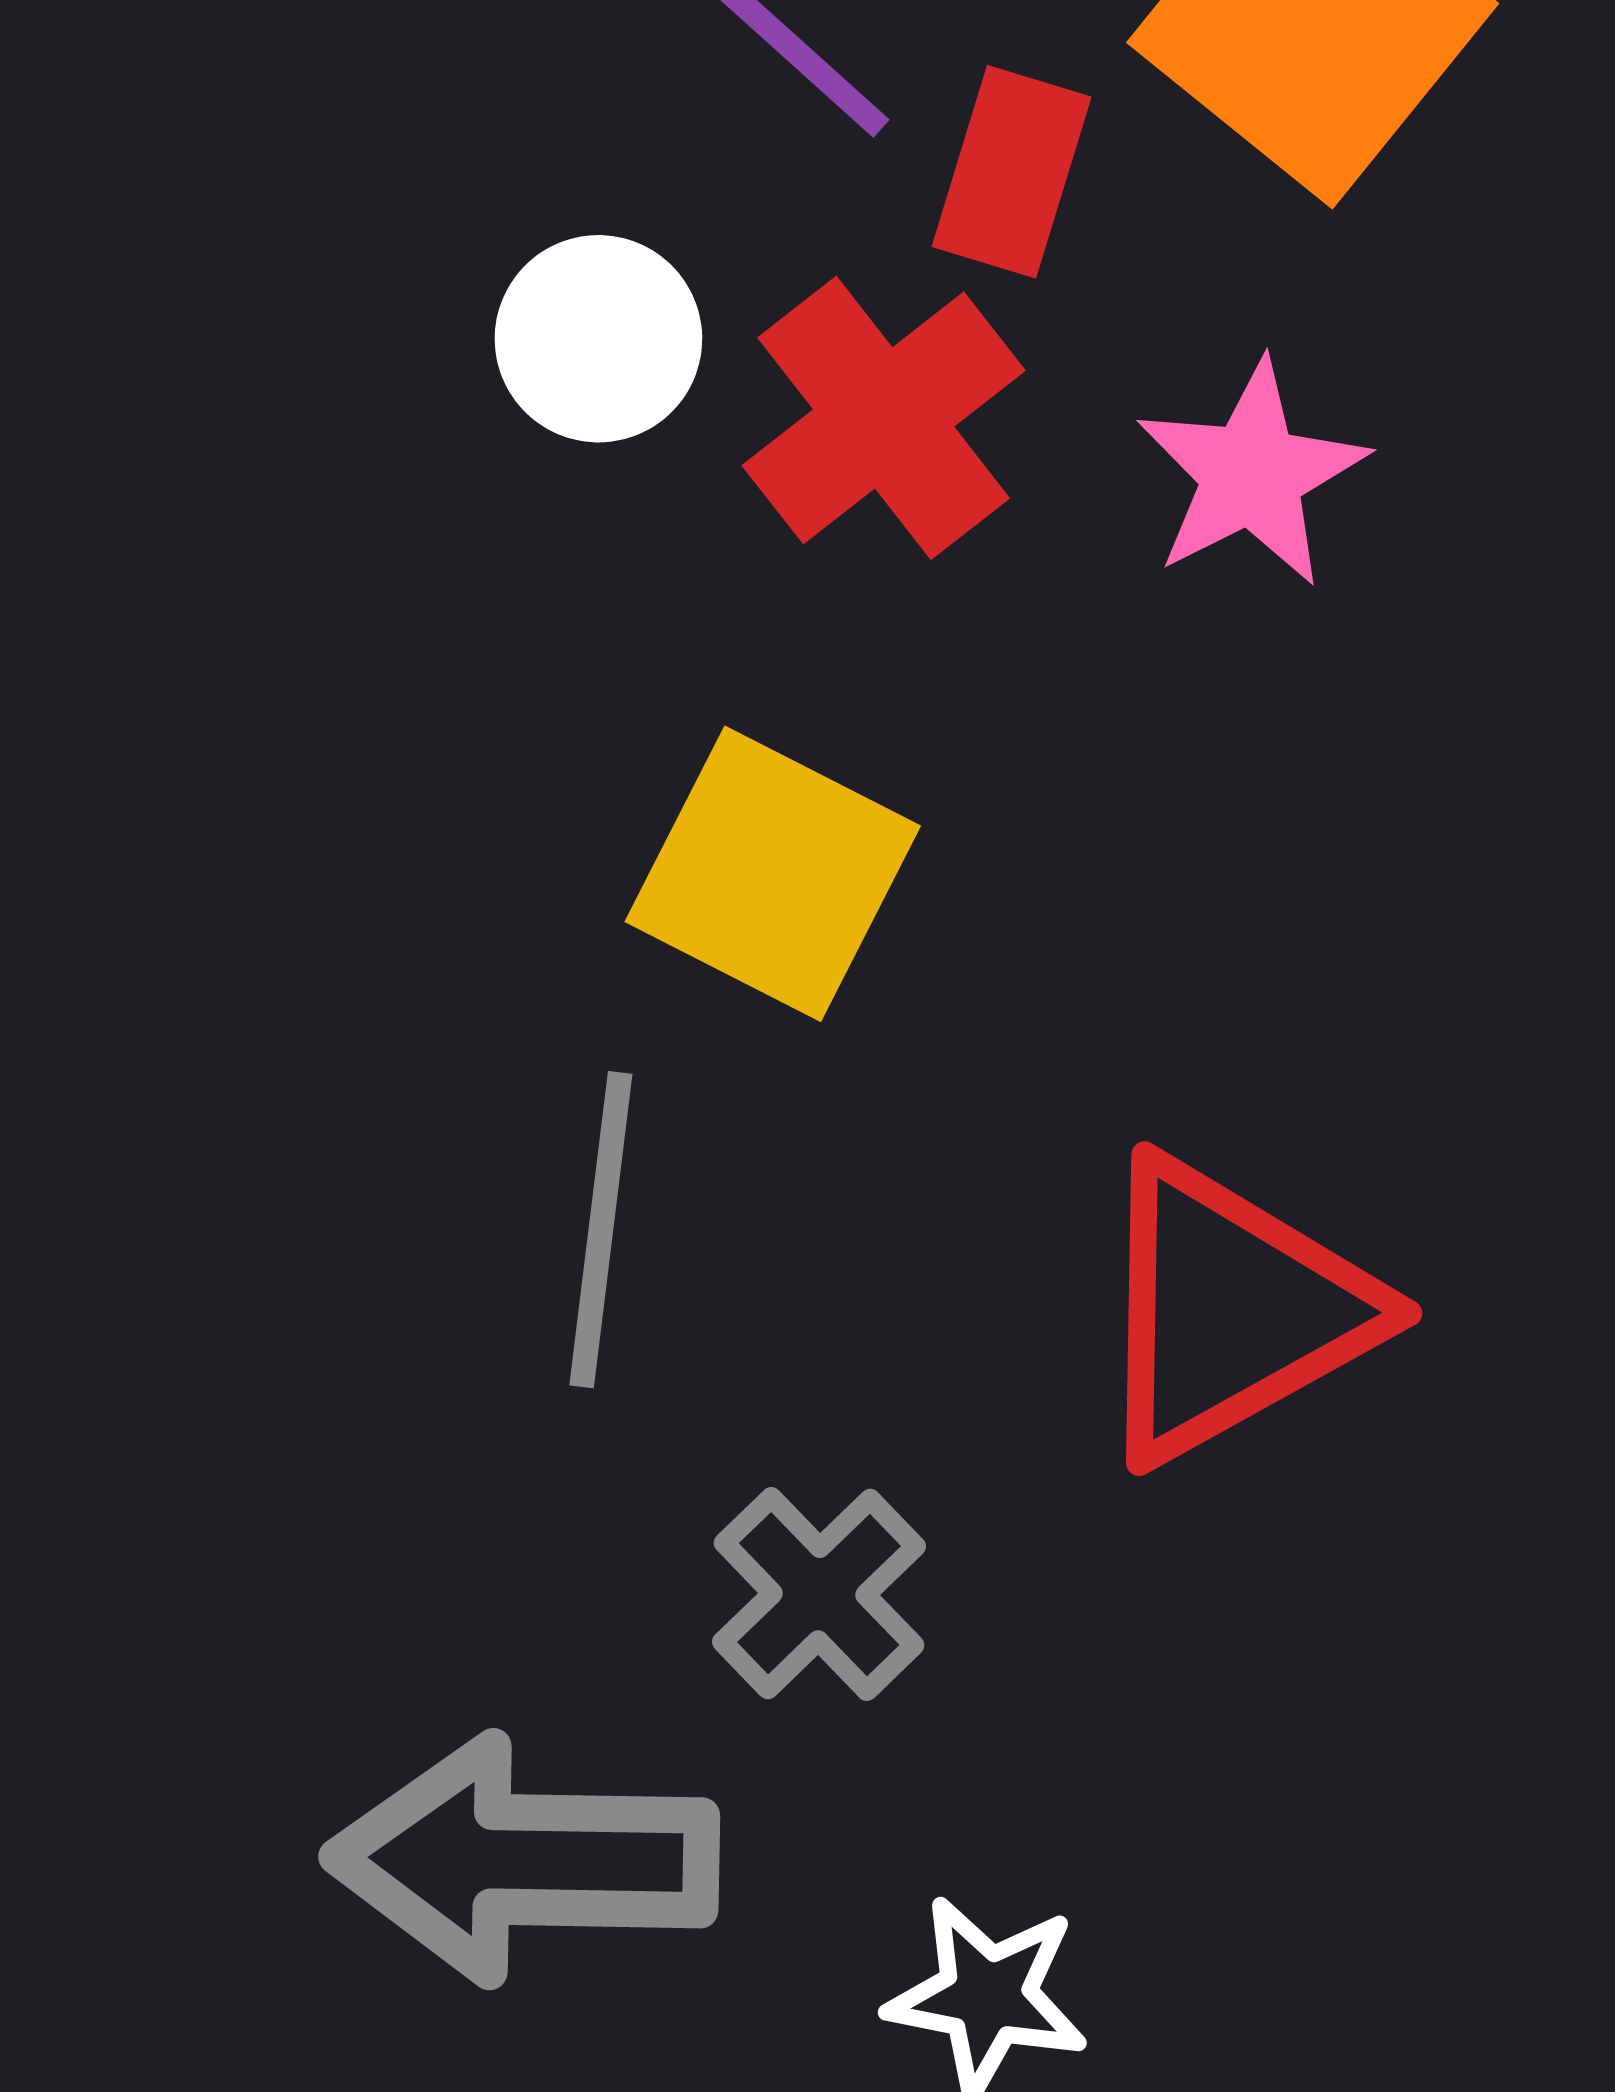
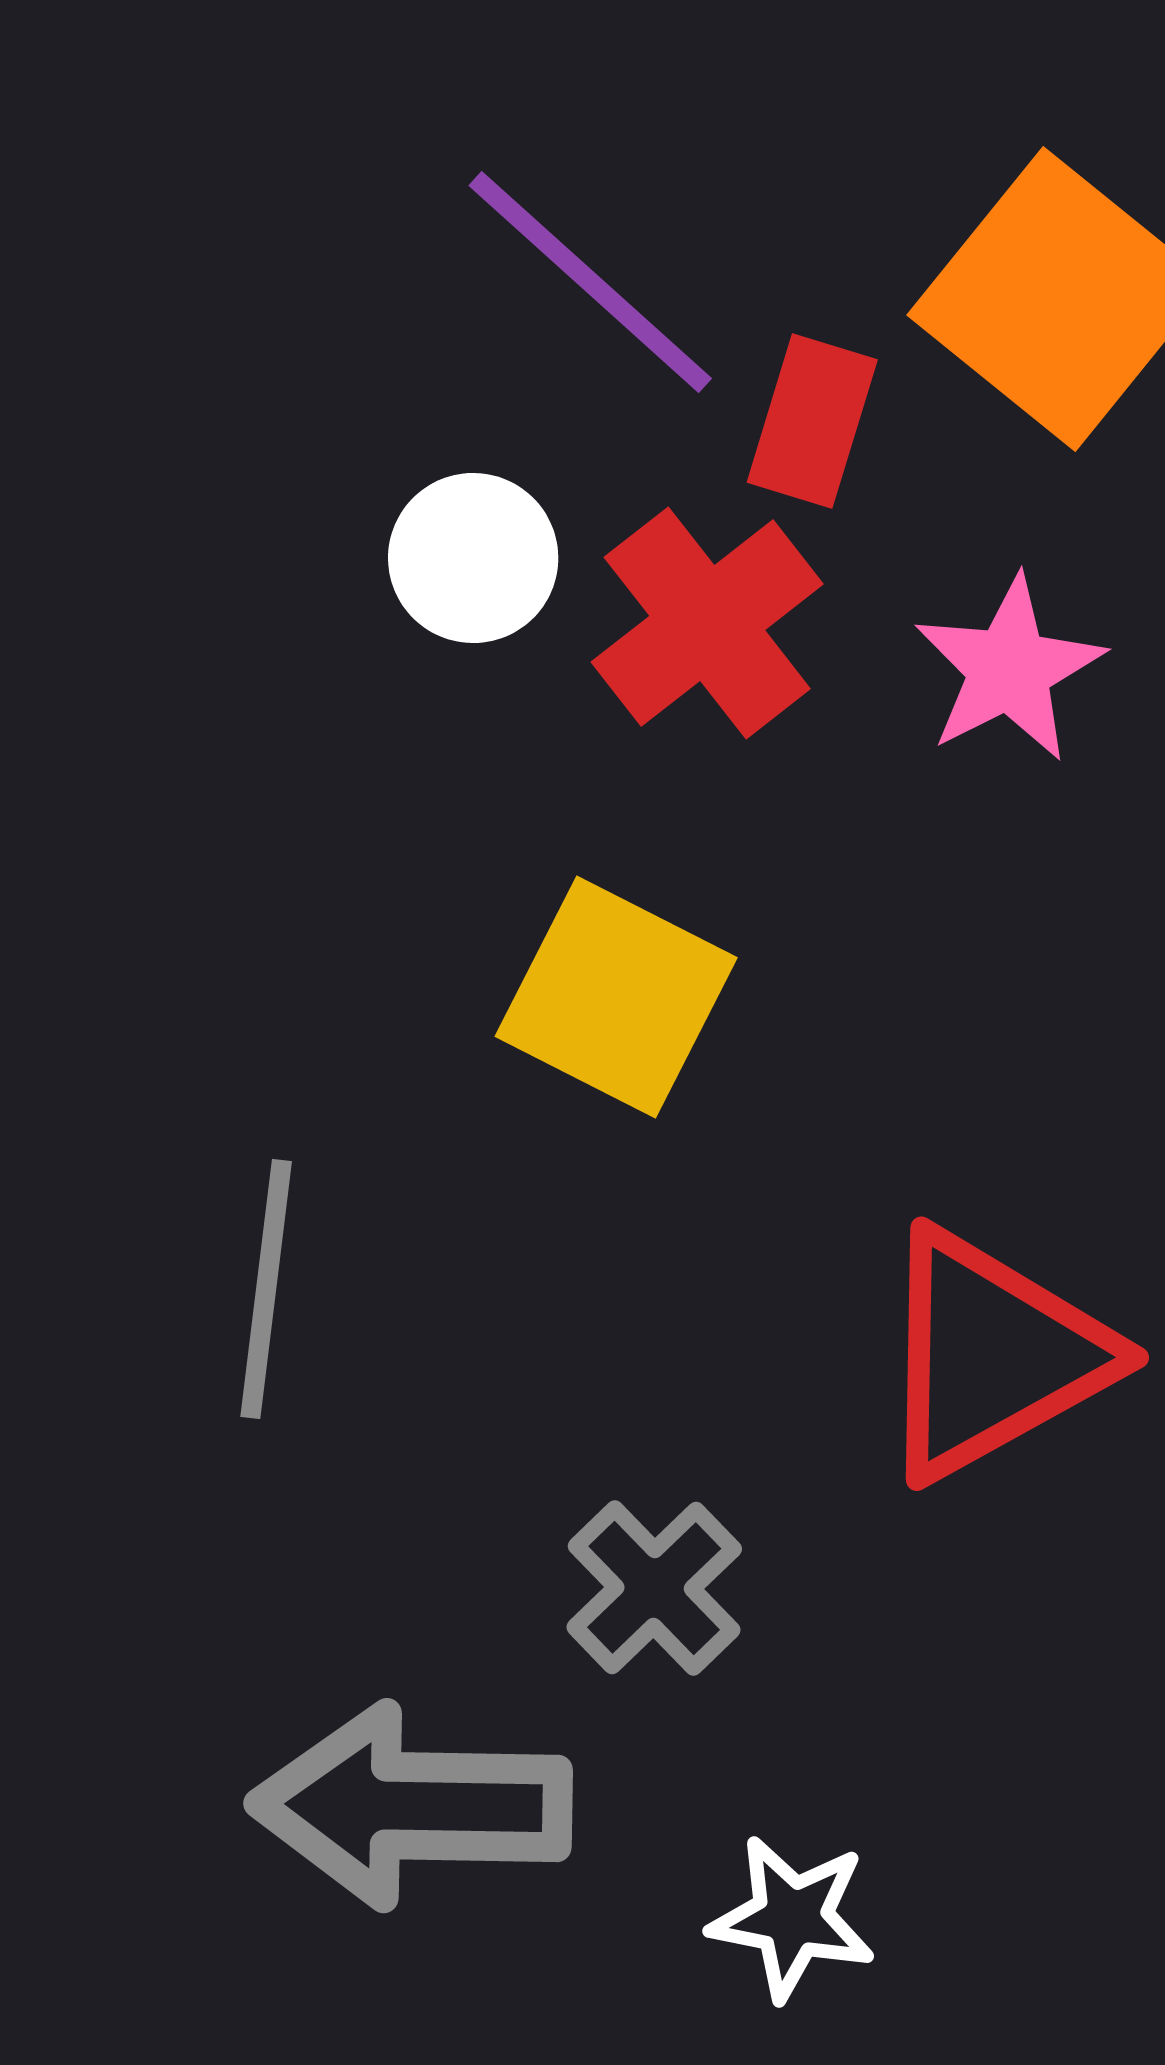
gray line: (601, 1230) -> (266, 1289), moved

